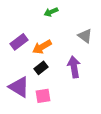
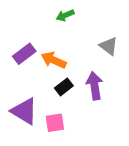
orange arrow: (42, 47) -> (54, 60), turned 54
black rectangle: (41, 68) -> (64, 87), moved

